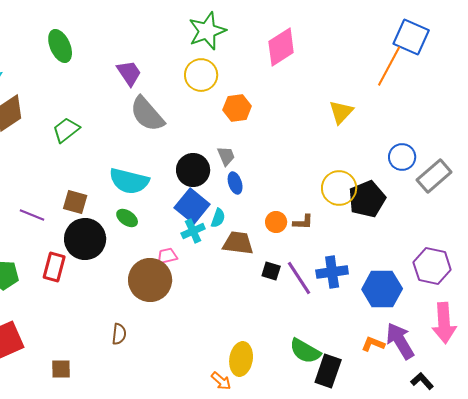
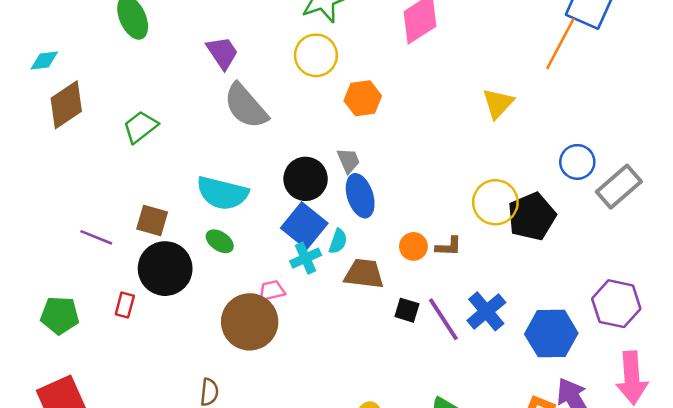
blue ellipse: (235, 183) -> (360, 196), size x1.5
red rectangle: (54, 267) -> (125, 305), size x0.7
blue cross: (332, 272) -> (486, 311), turned -32

